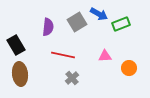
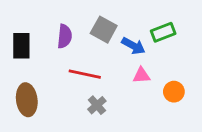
blue arrow: (99, 14) -> (133, 46), moved
gray square: (77, 22) -> (104, 30), turned -30
black rectangle: (16, 45) -> (21, 46), moved, turned 30

